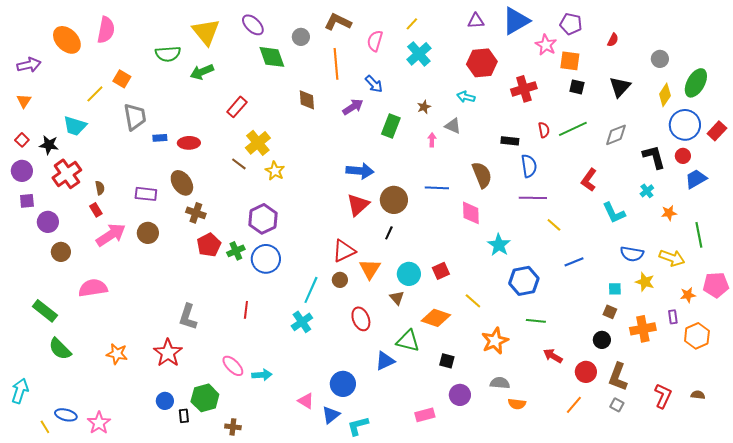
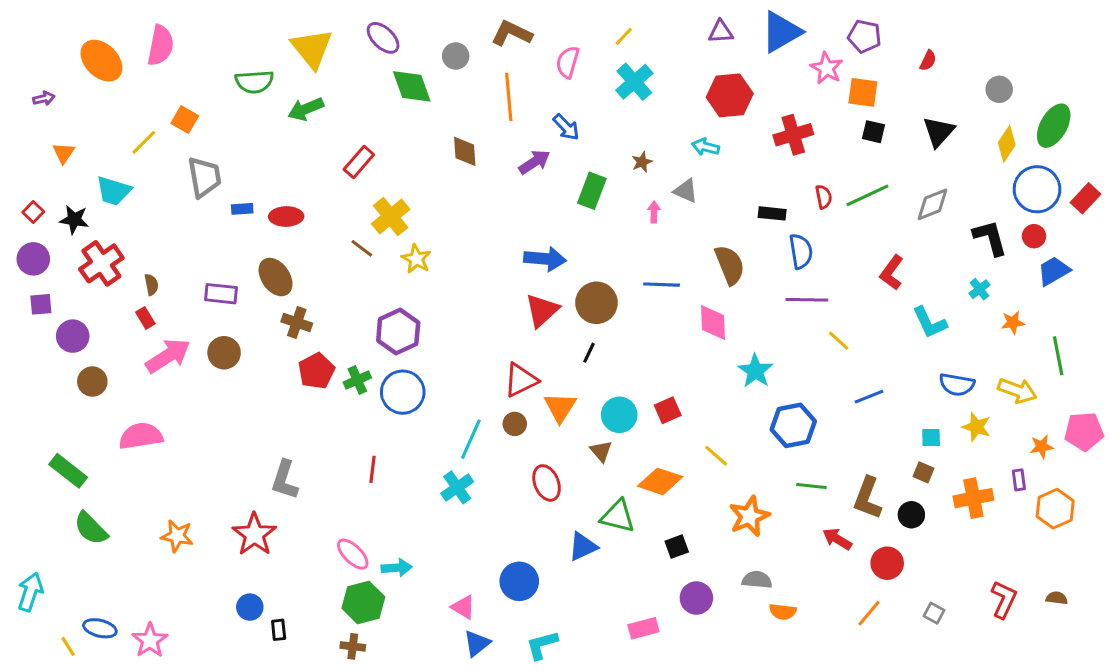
purple arrow: (29, 65) -> (44, 98), size x0.6
orange triangle: (24, 101) -> (64, 153), moved
black square: (447, 361) -> (677, 547), turned -35
brown L-shape: (618, 377) -> (867, 498), moved
green hexagon: (205, 398) -> (363, 603), moved
blue triangle: (331, 415) -> (477, 643), moved

